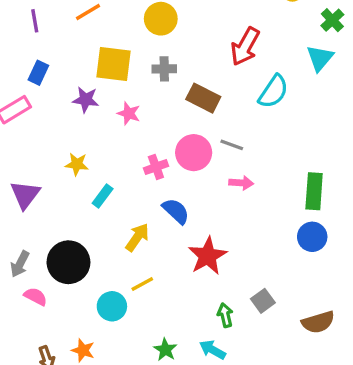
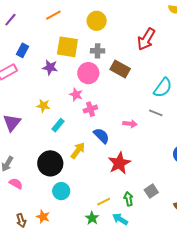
purple line: (35, 21) -> (10, 20), moved, turned 48
cyan semicircle: (273, 92) -> (163, 88), moved
pink star: (129, 113) -> (76, 95), moved
gray line: (232, 145) -> (156, 113), moved
pink circle: (194, 153) -> (88, 73), moved
pink arrow: (241, 183) -> (130, 124), moved
black circle: (68, 262) -> (50, 163), moved
yellow line: (142, 284) -> (104, 202), moved

